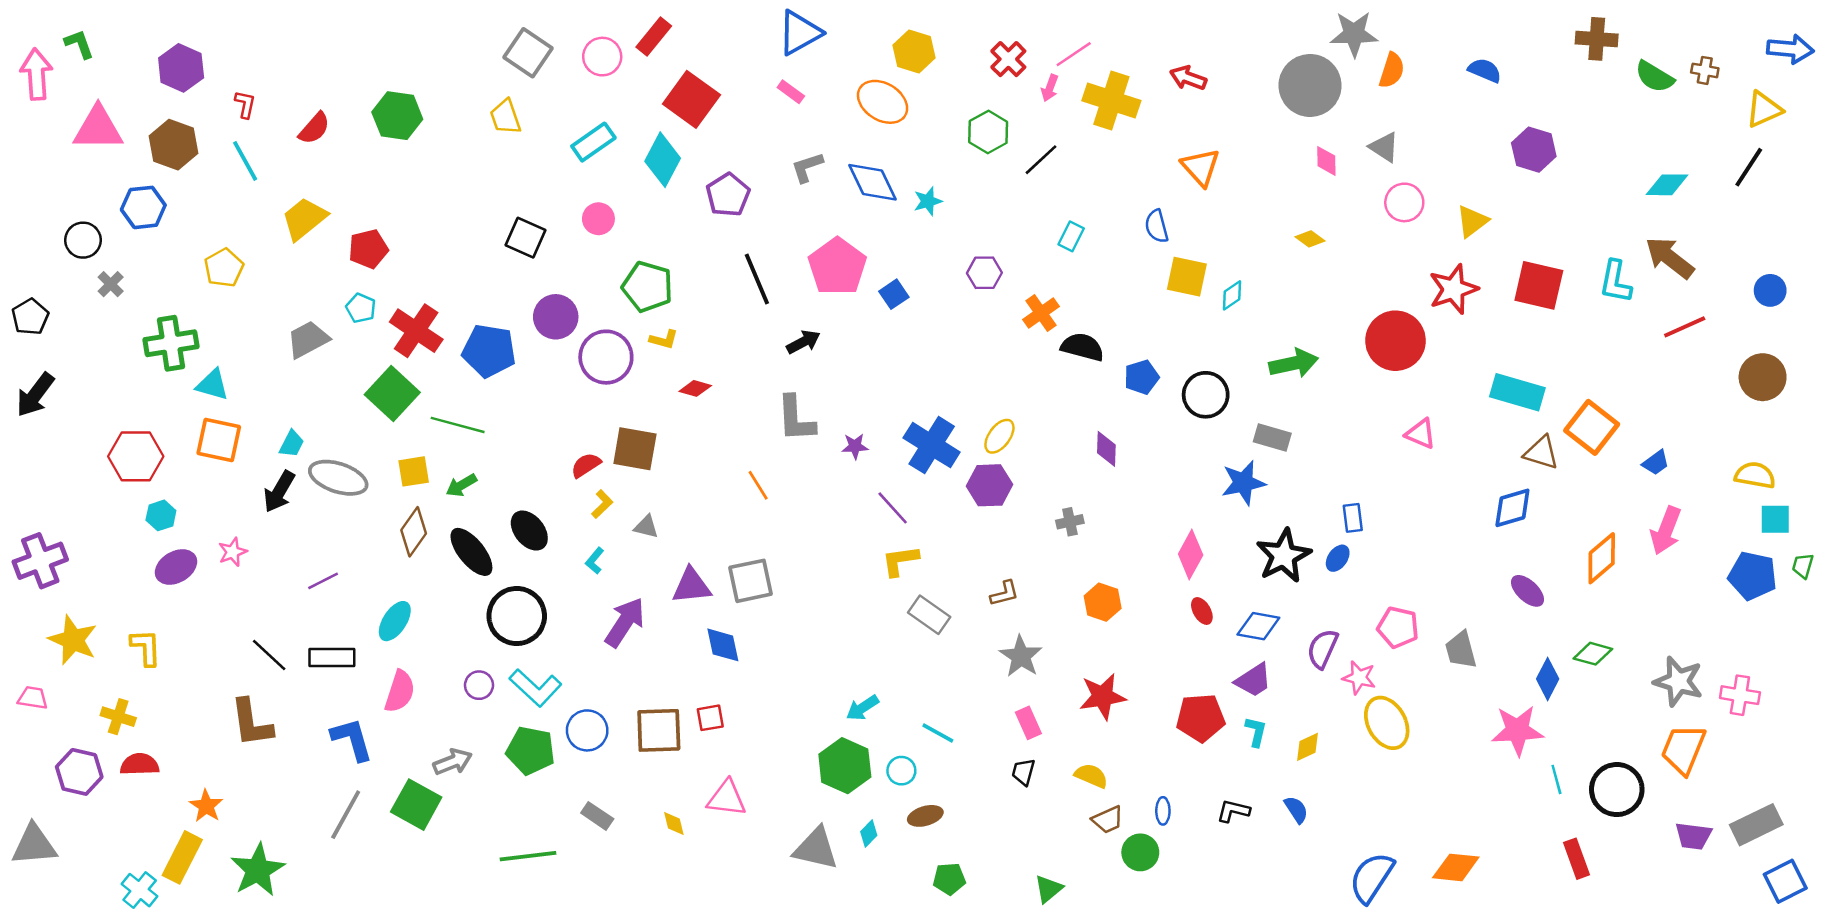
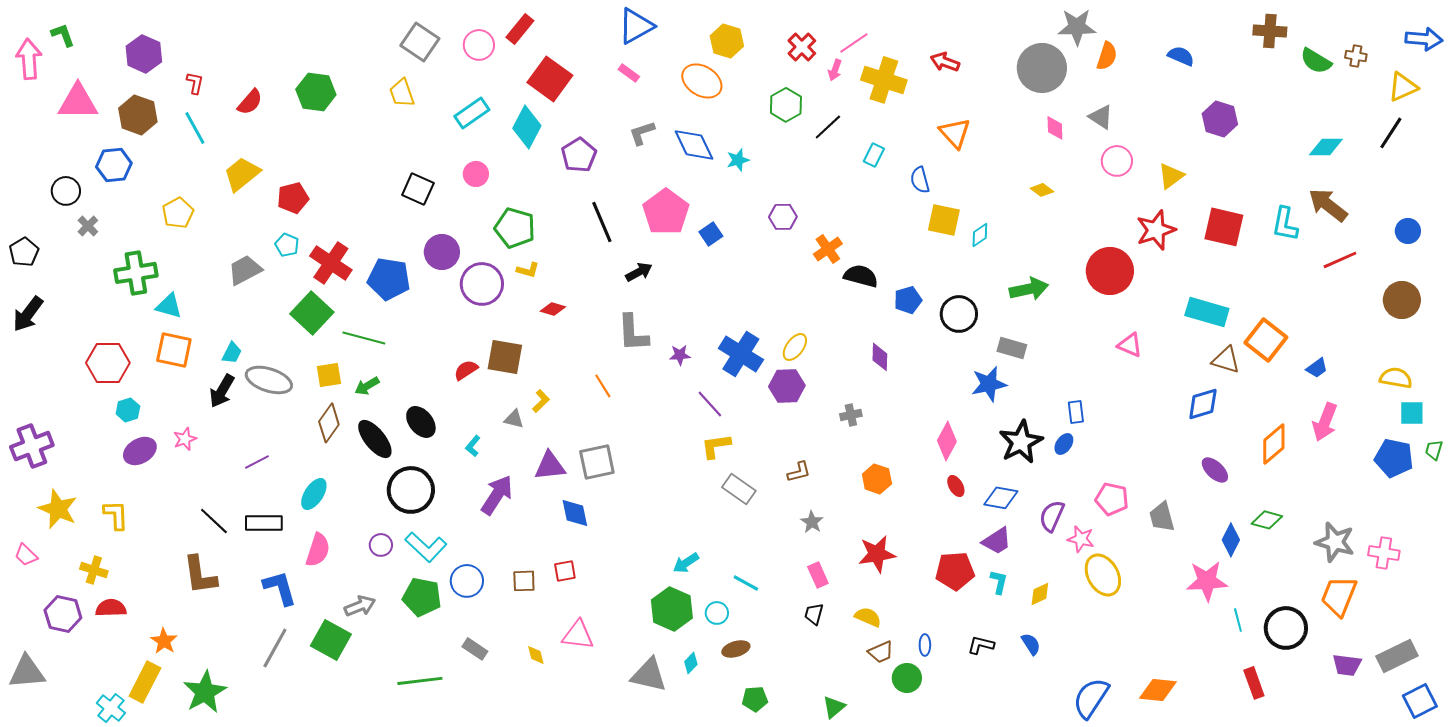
cyan rectangle: (1071, 236) -> (874, 155), moved
yellow L-shape: (602, 504) -> (541, 401), moved
gray star: (1021, 656) -> (812, 522), size x0.7
pink trapezoid: (33, 698) -> (26, 555), turned -145
brown square: (659, 730) -> (524, 581), size x0.6

